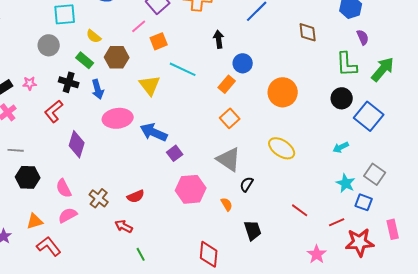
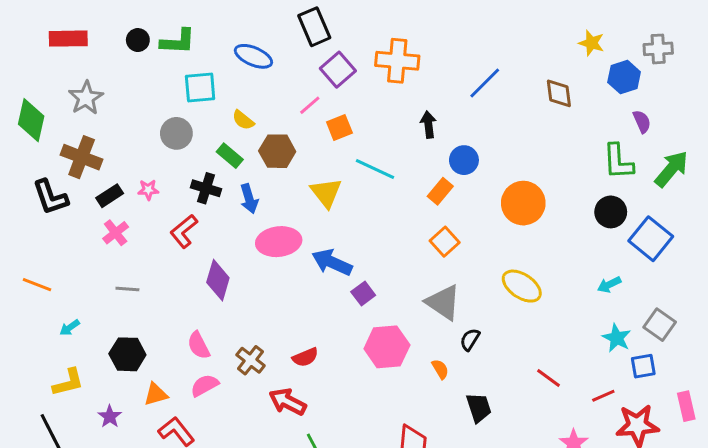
brown diamond: (308, 32) -> (559, 93), moved
black hexagon: (28, 177) -> (127, 354), moved
blue square: (364, 202) -> (643, 366), turned -30
red arrow: (124, 226) -> (288, 402), size x1.4

